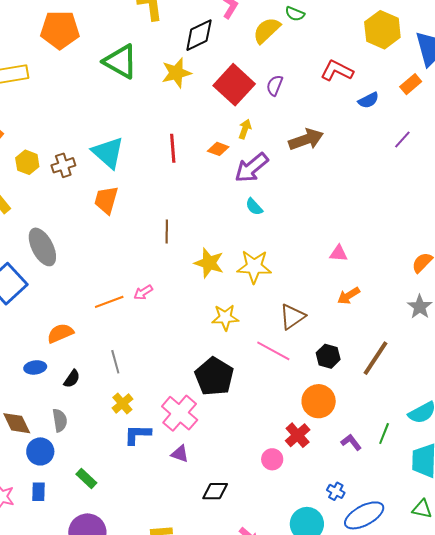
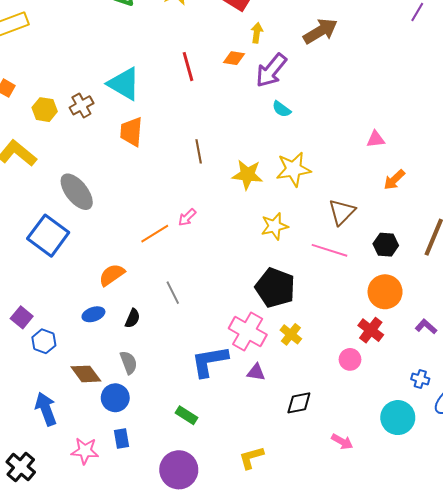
yellow cross: (122, 404) -> (291, 334), moved
blue L-shape: (137, 434) -> (210, 361), size x1.4
green rectangle: (86, 479) -> (186, 415), moved

